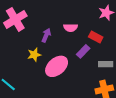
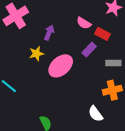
pink semicircle: (71, 28) -> (84, 23), moved, turned 32

